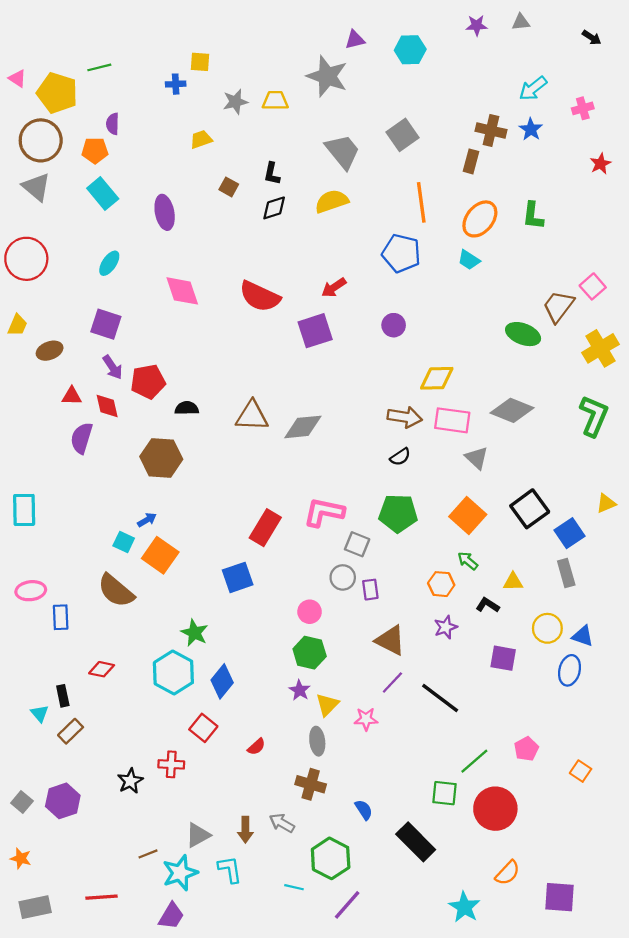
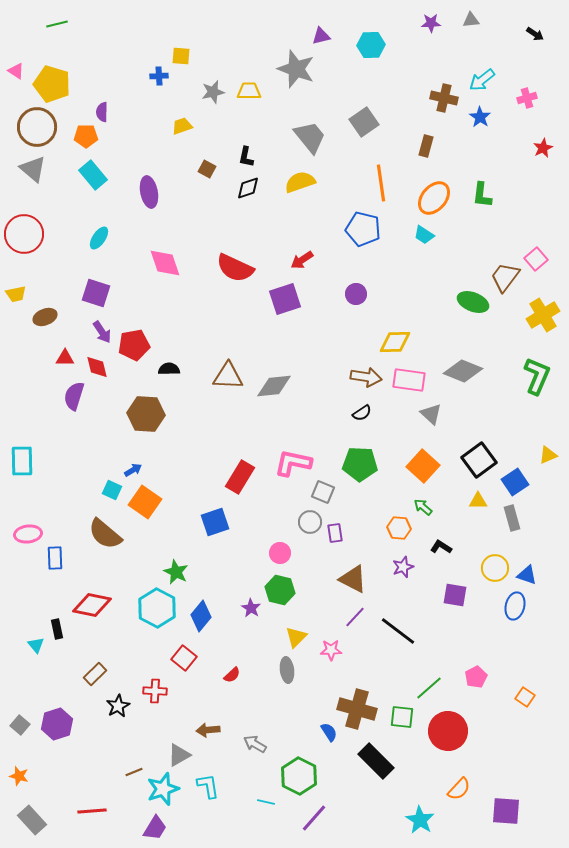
green line: (99, 67) -> (57, 24), moved
brown cross: (491, 130) -> (444, 98), moved
yellow trapezoid: (17, 325) -> (16, 294), turned 55
yellow triangle: (513, 582) -> (478, 501), moved
red diamond: (102, 669) -> (92, 605), size x1.6
purple star: (300, 690) -> (251, 608), moved
brown rectangle: (71, 731) -> (95, 674), moved
brown cross: (311, 784) -> (357, 709), moved, size x1.4
brown arrow: (245, 830) -> (208, 730), moved, turned 85
gray rectangle: (35, 907) -> (32, 820), turned 60

